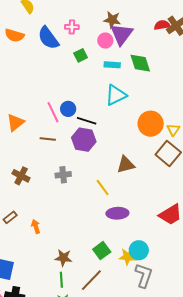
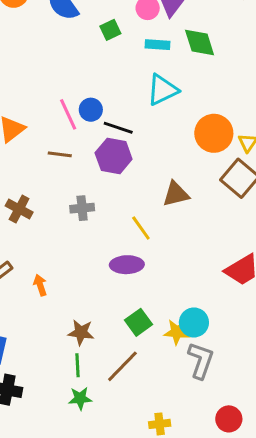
purple ellipse: (117, 213) -> (127, 265), moved

